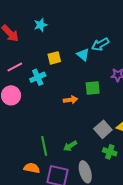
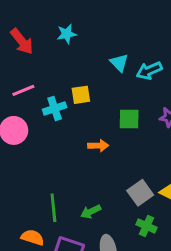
cyan triangle: (83, 55) -> (119, 63), moved
yellow square: (54, 58) -> (81, 95), moved
green square: (93, 88) -> (129, 119), moved

